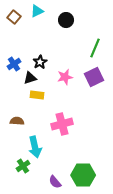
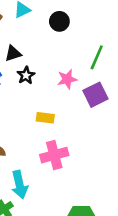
pink star: (65, 77) -> (67, 79), moved
black triangle: (30, 78) -> (13, 54), moved
yellow rectangle: (37, 95) -> (45, 118), moved

